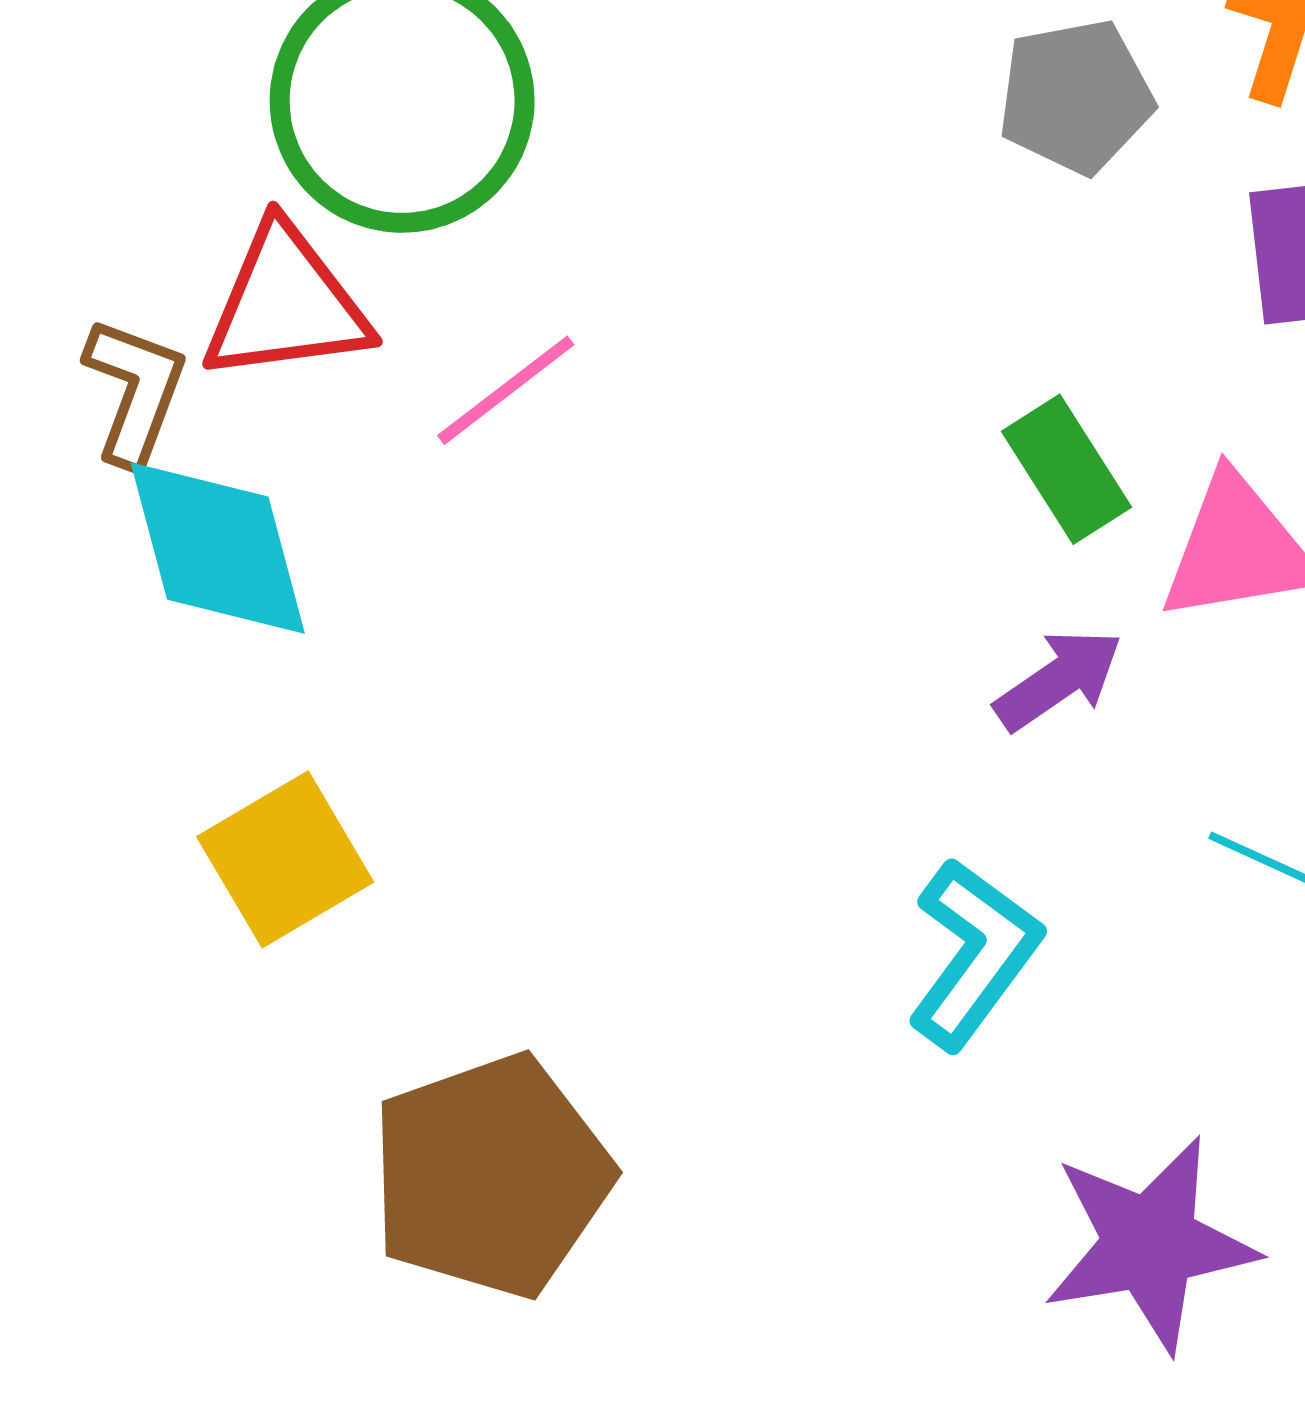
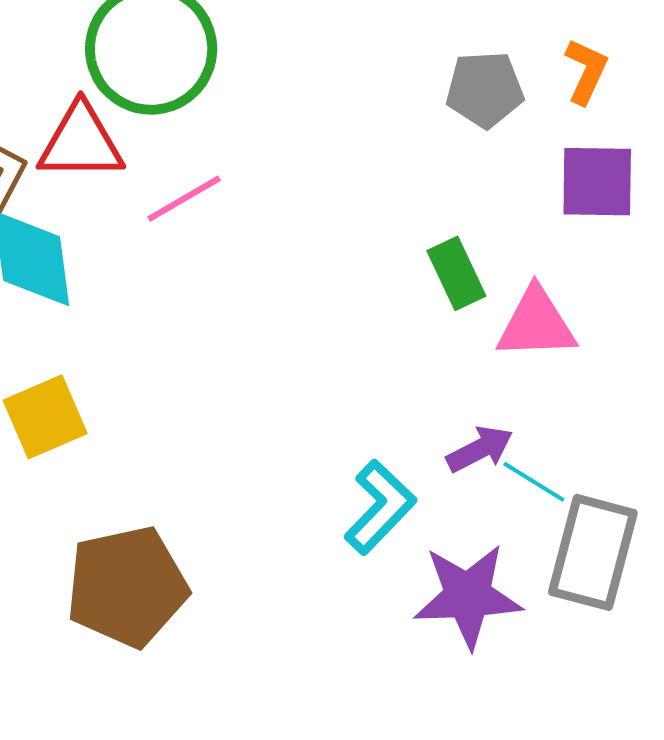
purple arrow: (1059, 680) -> (480, 449), moved
purple star: (1150, 1244) -> (468, 596), moved

